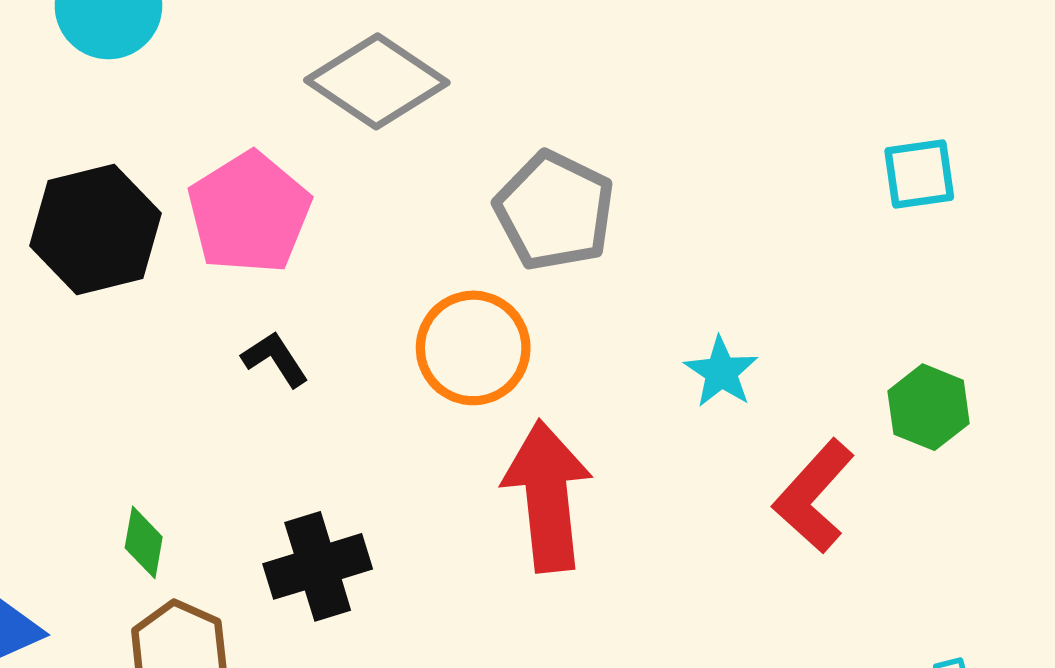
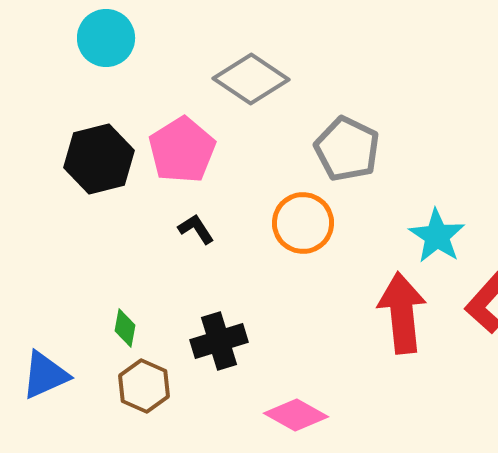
cyan star: (721, 372) -> (437, 236), size x1.4
red arrow: (547, 496) -> (402, 313), moved

